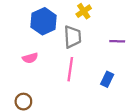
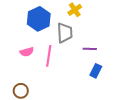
purple line: (117, 41) -> (90, 49), moved
pink line: (70, 69) -> (49, 56), moved

